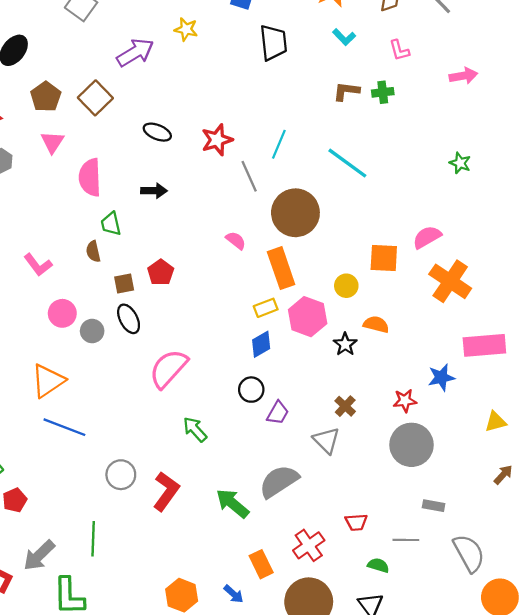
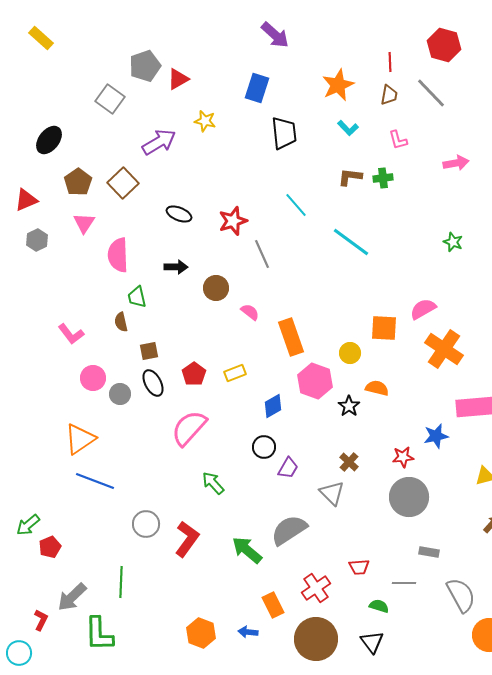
cyan line: (279, 144) -> (296, 205), moved, turned -64
brown circle: (295, 213) -> (216, 288), moved, size x0.6
red pentagon: (161, 272) -> (194, 374), moved
yellow rectangle: (266, 308) -> (235, 373), moved
blue arrow: (234, 594) -> (248, 632), turned 144

